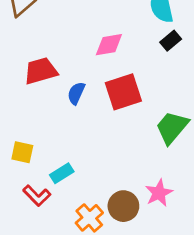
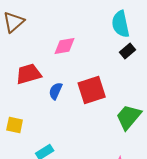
pink diamond: (109, 45) -> (65, 46), moved
yellow square: (22, 152) -> (15, 125), moved

